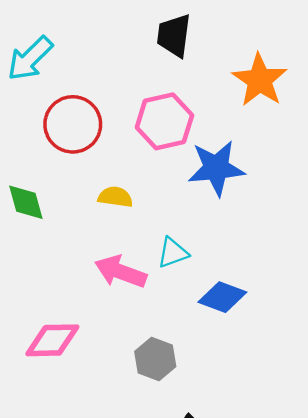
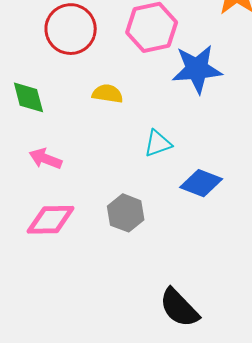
pink arrow: (121, 272) -> (46, 159), moved, size x0.7
gray hexagon: (155, 359) -> (126, 213), moved

